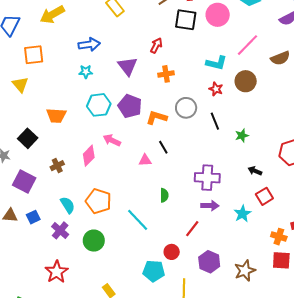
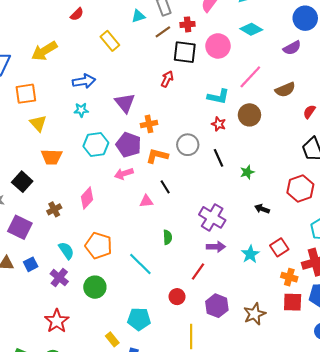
red arrow: (156, 45) -> (167, 79), moved
orange cross: (166, 74) -> (149, 124), moved
yellow triangle: (20, 85) -> (38, 123), moved
pink arrow: (112, 140) -> (124, 174), moved, turned -42
purple cross: (207, 178) -> (212, 217), turned 30
red square: (264, 196) -> (279, 247), moved
cyan pentagon: (154, 271) -> (139, 319), moved

